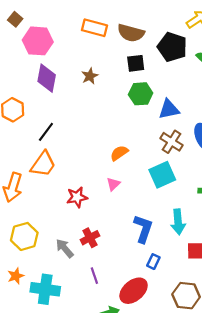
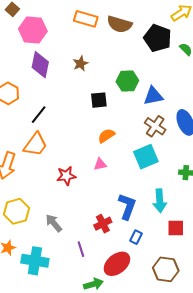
black square: (136, 63) -> (99, 100), moved
pink triangle: (113, 184) -> (100, 164), turned 32
red cross: (90, 238) -> (103, 224), moved

